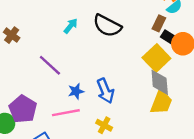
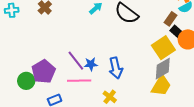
purple line: (50, 65) -> (76, 61), moved
gray diamond: (160, 82) -> (163, 69), turned 55

